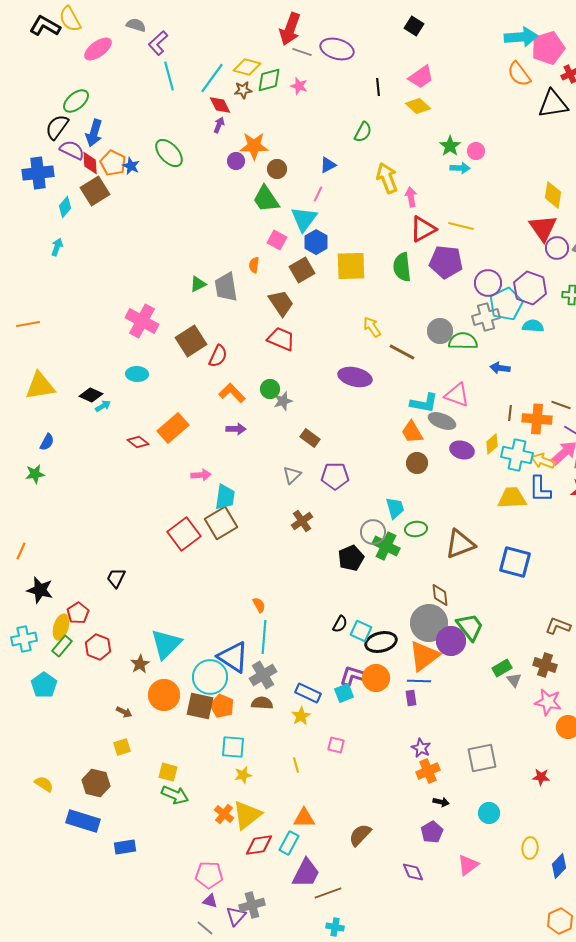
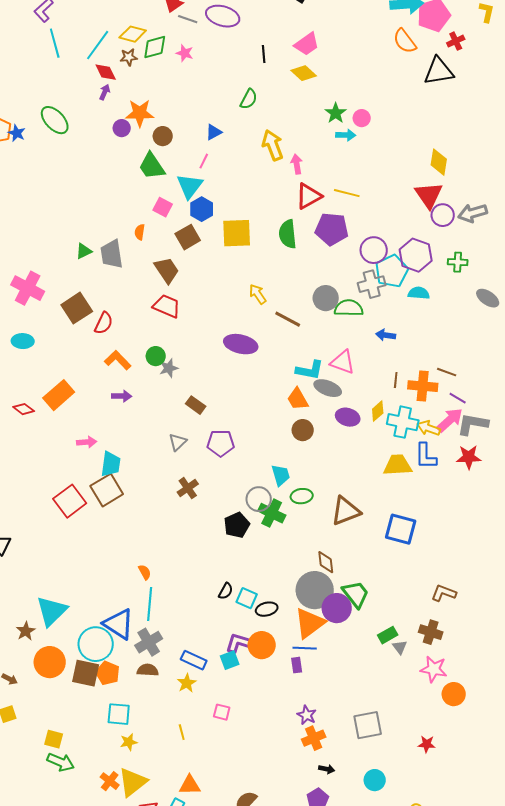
black ellipse: (381, 642) -> (267, 609), size x0.7

